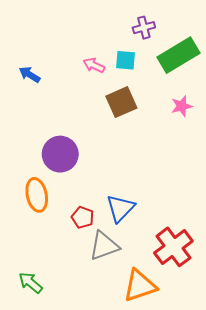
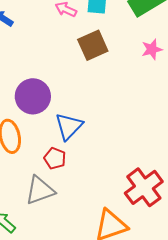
blue triangle: (120, 208) -> (69, 126), moved
gray triangle: (104, 246) -> (40, 190), moved

